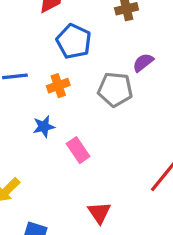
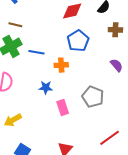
purple semicircle: (143, 63) -> (117, 65), turned 72
gray pentagon: (115, 89) -> (93, 97), moved

